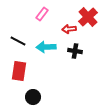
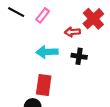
black line: (18, 41) -> (16, 12), moved
red rectangle: (19, 71) -> (44, 85), moved

